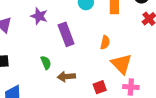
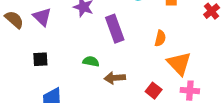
green semicircle: (46, 63) -> (91, 61), turned -56
red square: (100, 87) -> (154, 91), turned -32

